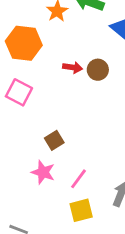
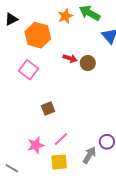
pink star: (43, 172) -> (36, 145), moved, turned 30

